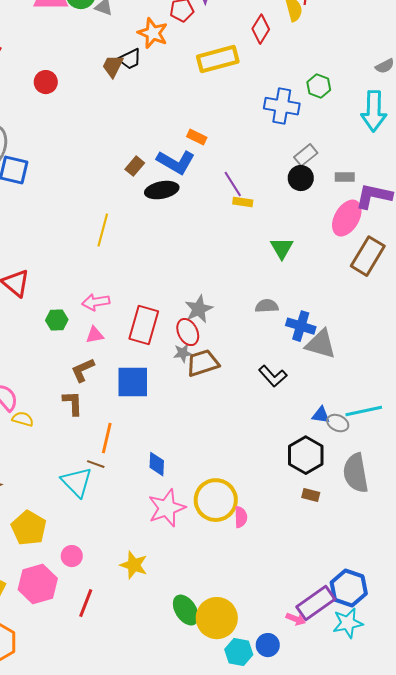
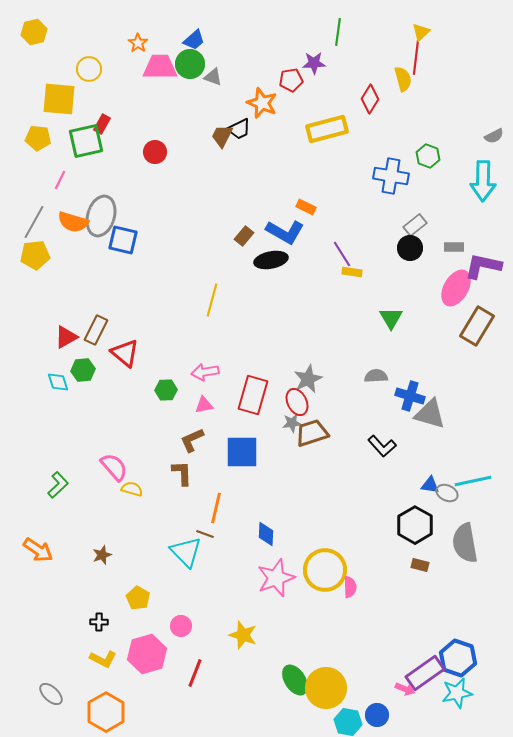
yellow pentagon: (29, 528) -> (138, 598), size x0.7

